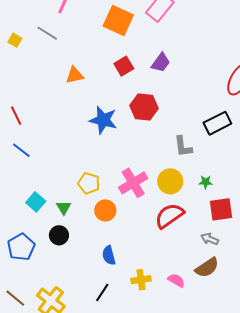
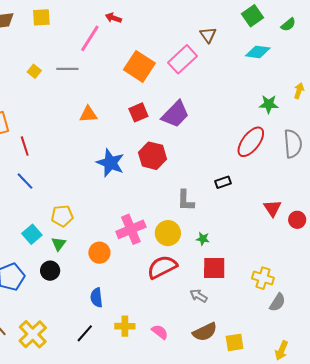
gray line: (47, 33) -> (67, 69), turned -40
purple trapezoid: (161, 63) -> (175, 114), size x1.4
black rectangle: (217, 123) -> (223, 182), size x0.6
yellow pentagon: (89, 183) -> (62, 216), moved, turned -30
brown semicircle: (207, 268) -> (205, 332), moved

